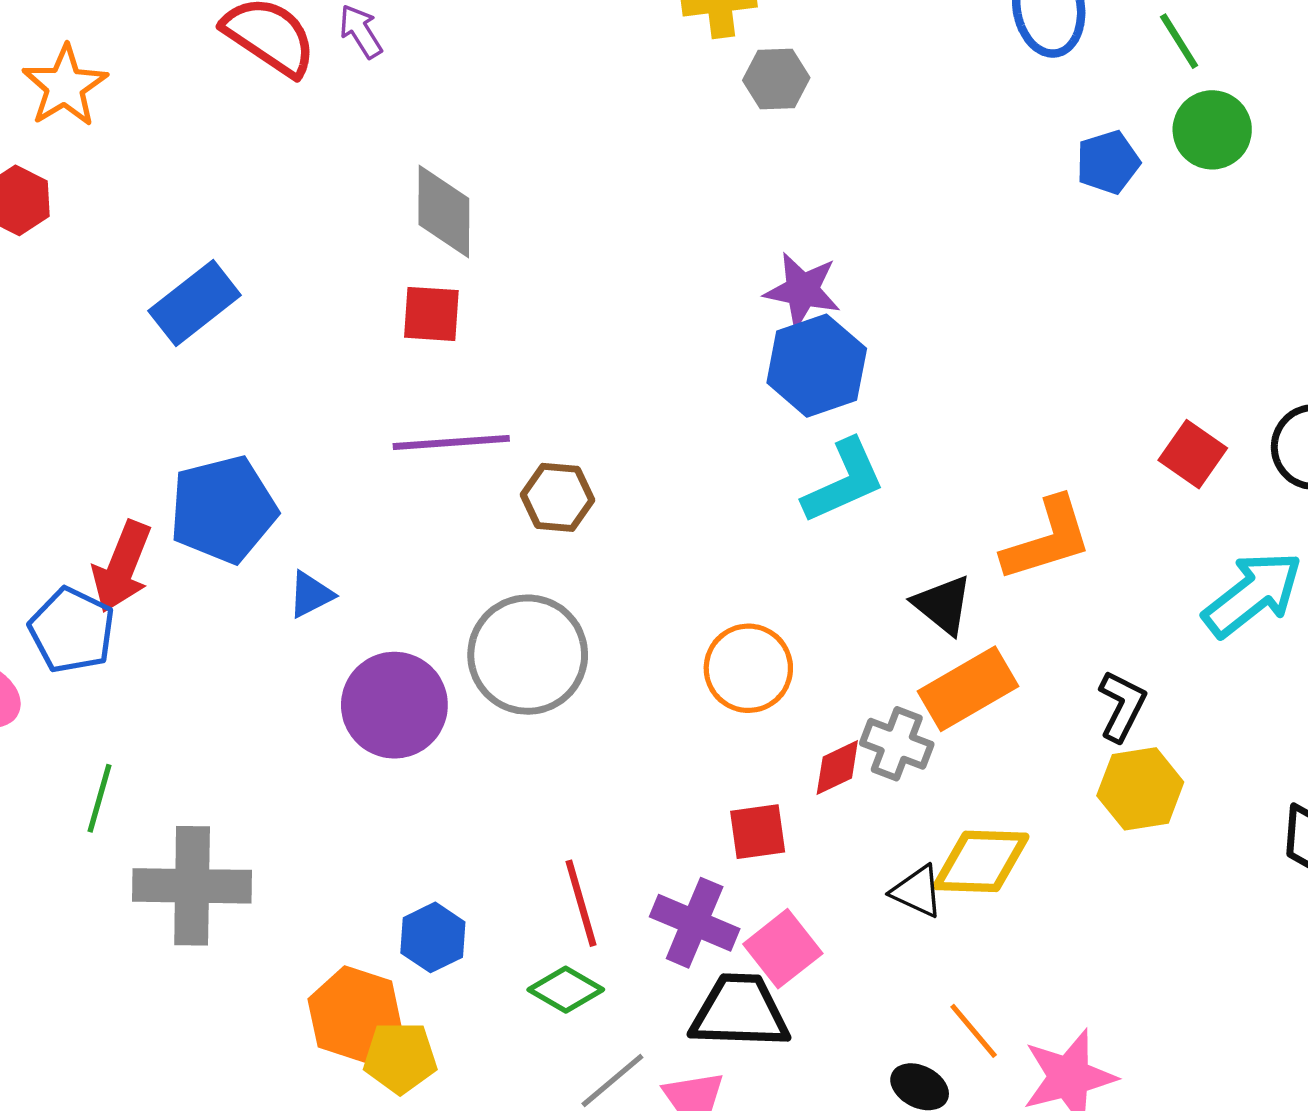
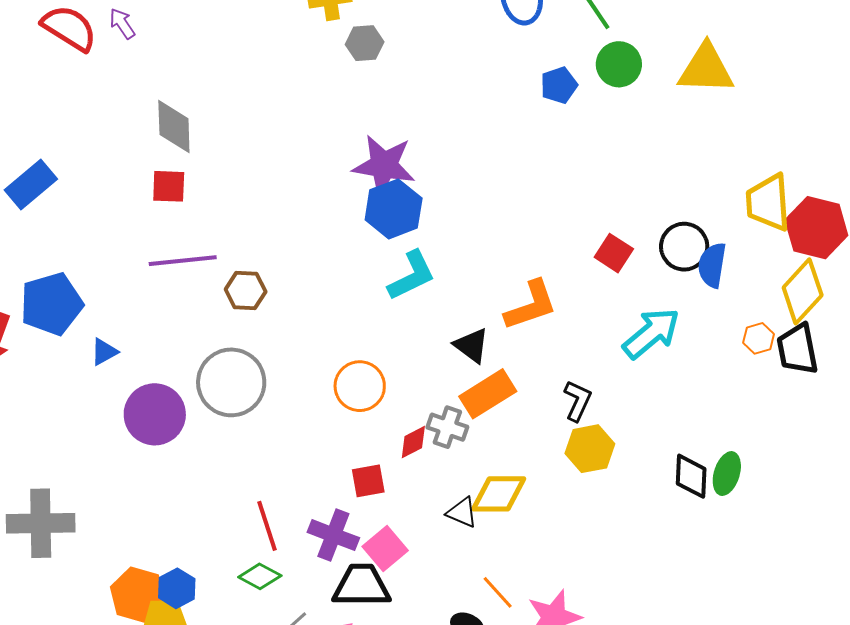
purple star: (802, 290) -> (384, 165), size x1.4
blue hexagon: (433, 937) -> (177, 588), moved

